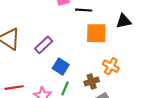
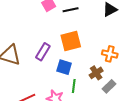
orange square: (96, 33) -> (71, 41), moved

